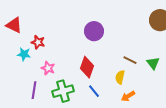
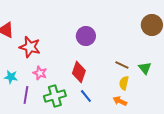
red star: (38, 42) -> (30, 47), size x1.5
cyan star: (24, 54) -> (11, 77), moved
yellow semicircle: (120, 77) -> (124, 83), moved
orange arrow: (128, 96) -> (120, 101), turned 56

